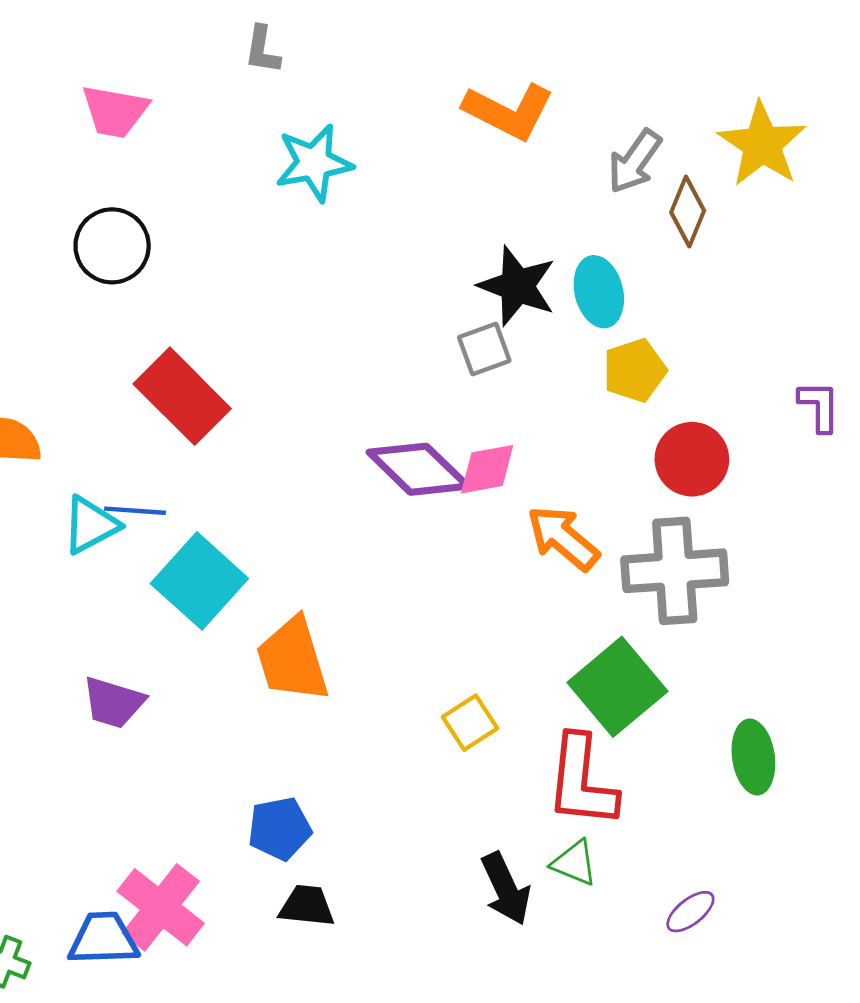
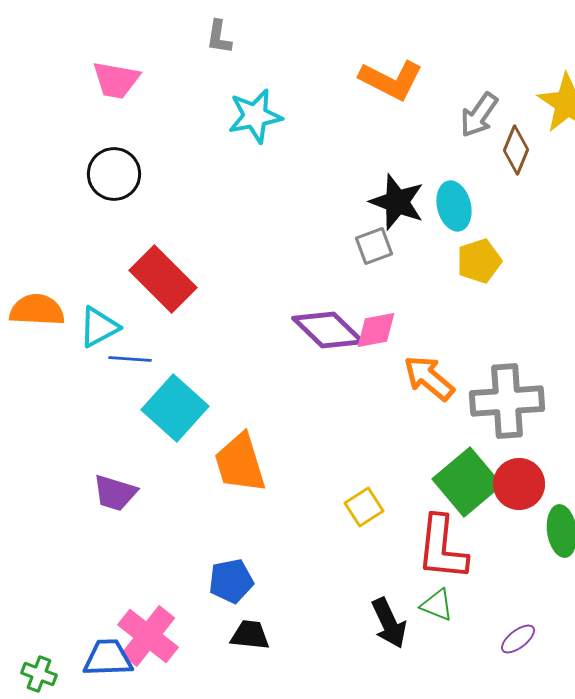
red circle: (692, 459) -> (519, 484), moved
cyan triangle: (91, 525) -> (99, 327), moved

